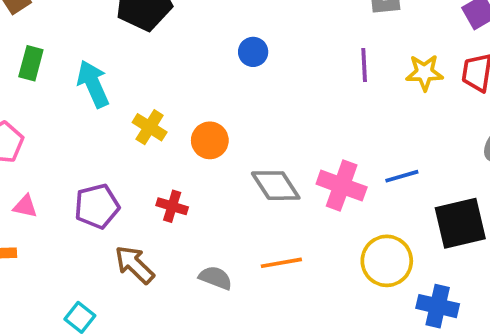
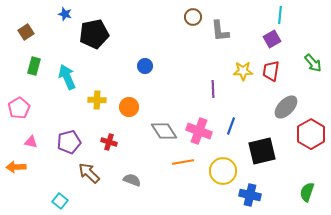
blue circle: (253, 52) -> (145, 66), moved
purple line: (364, 65) -> (213, 89), moved
yellow cross: (150, 127) -> (97, 100), turned -30
blue line: (402, 176) -> (231, 126), turned -54
orange line: (281, 263) -> (183, 162), moved

